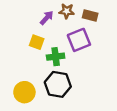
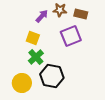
green cross: (56, 57) -> (36, 57), moved, turned -35

